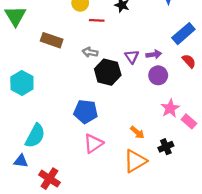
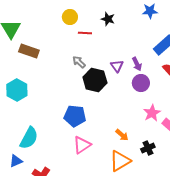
brown rectangle: (52, 40) -> (29, 51), moved
gray arrow: (90, 52) -> (79, 62), turned 32
purple arrow: (154, 54) -> (137, 64), turned 72
blue triangle: (21, 161) -> (16, 161), turned -32

